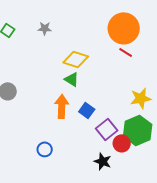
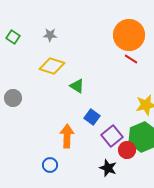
yellow diamond: (76, 59) -> (52, 66), moved
orange arrow: (62, 106) -> (67, 136), moved
blue circle: (45, 149) -> (50, 165), moved

